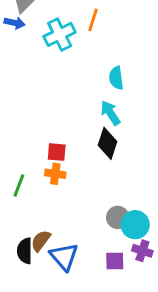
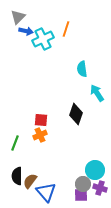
blue arrow: (15, 23) -> (26, 31), moved
cyan arrow: (110, 113) -> (97, 93), moved
orange cross: (55, 174) -> (40, 135), turned -32
gray circle: (118, 217) -> (83, 184), moved
black semicircle: (25, 251) -> (17, 176), moved

